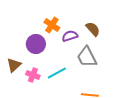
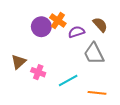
purple circle: (36, 44) -> (41, 27), moved
cyan line: (57, 73) -> (68, 80), moved

